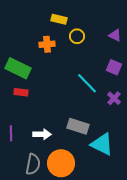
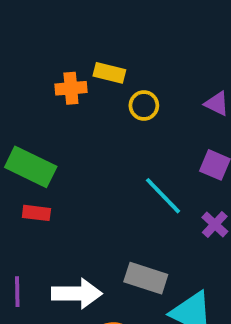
orange cross: (47, 44) -> (71, 88), moved
white arrow: (42, 134) -> (77, 294), size x1.4

